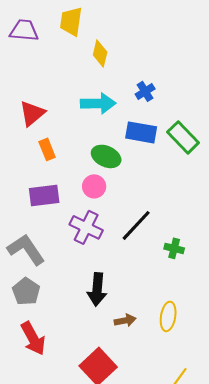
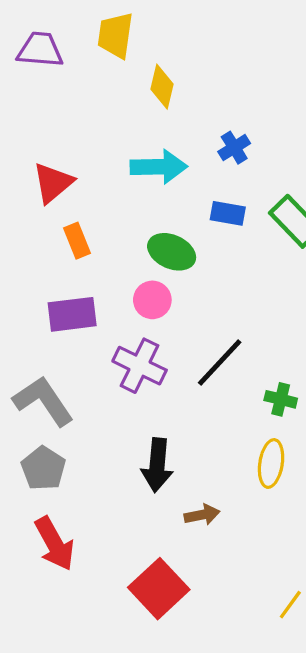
blue rectangle: (141, 132) -> (228, 213), size x0.7
yellow ellipse: (168, 316) -> (271, 463), moved

